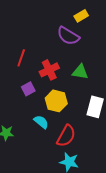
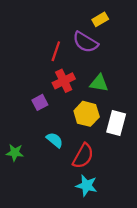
red line: (21, 58) -> (56, 51), moved
yellow hexagon: (56, 101) -> (87, 114), moved

